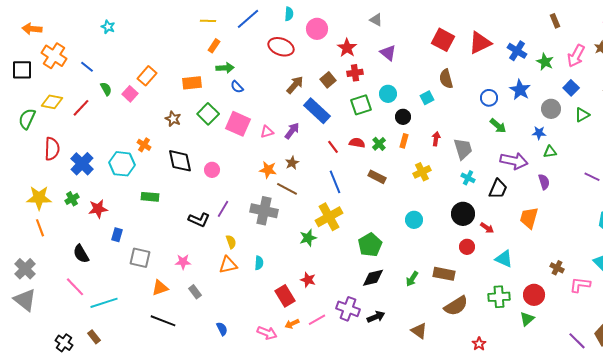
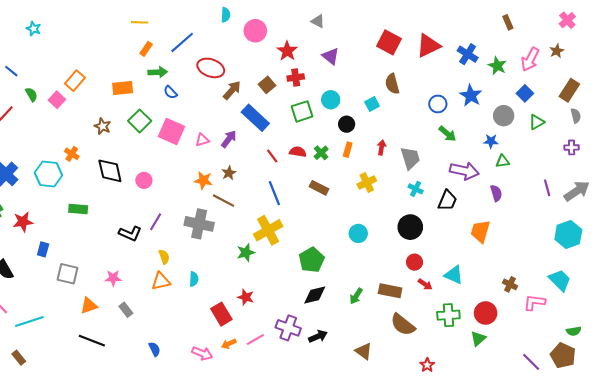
blue line: (248, 19) -> (182, 42), moved
red ellipse: (281, 47) -> (211, 68), moved
purple line: (592, 177) -> (547, 188), turned 49
red arrow: (487, 228) -> (425, 284), moved
brown semicircle: (456, 306) -> (403, 325), turned 70

